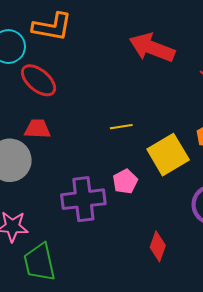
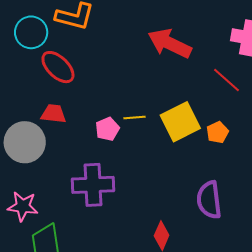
yellow square: (168, 155) -> (180, 122), moved
pink pentagon: (125, 182) -> (107, 129), moved

